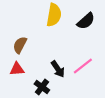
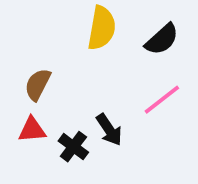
pink line: (83, 66) -> (162, 100), moved
black cross: (42, 87) -> (73, 147), moved

